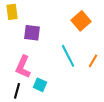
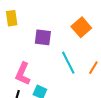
purple square: (32, 33) -> (43, 37), moved

